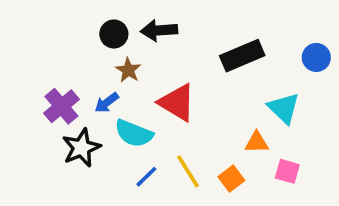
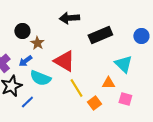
black arrow: (159, 30) -> (69, 18), moved
black circle: (114, 34) -> (22, 31), moved
yellow line: (188, 171) -> (76, 88), moved
blue line: (146, 177) -> (27, 102), moved

